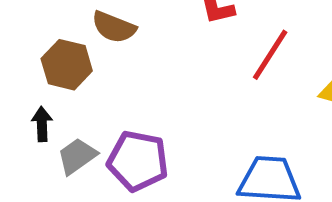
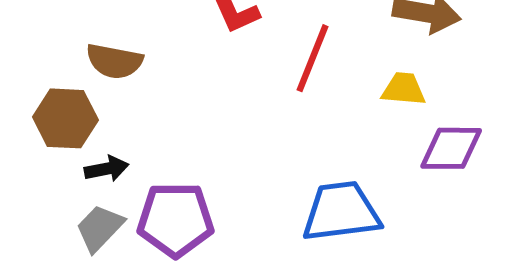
black arrow: (42, 124) -> (107, 169), moved, turned 92

